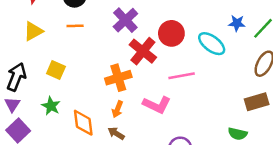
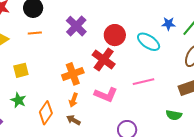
red cross: (143, 51) -> (104, 60), moved
yellow square: (56, 70) -> (21, 70), turned -35
pink line: (182, 76) -> (144, 82), moved
orange diamond: (83, 123) -> (46, 113), turned 45

